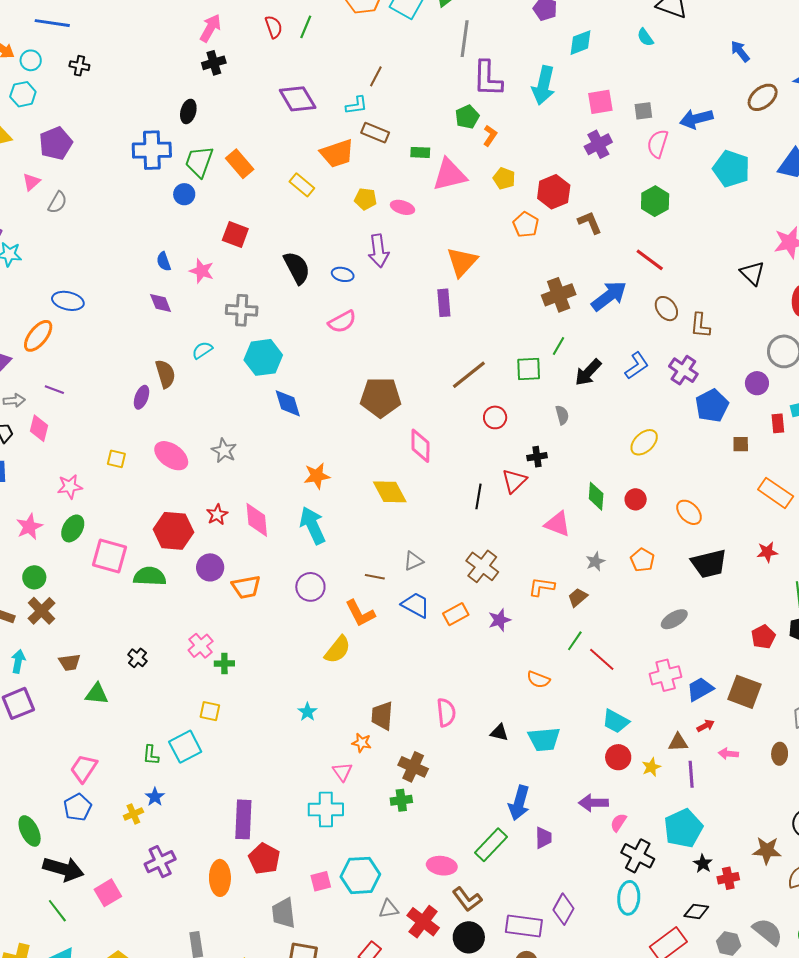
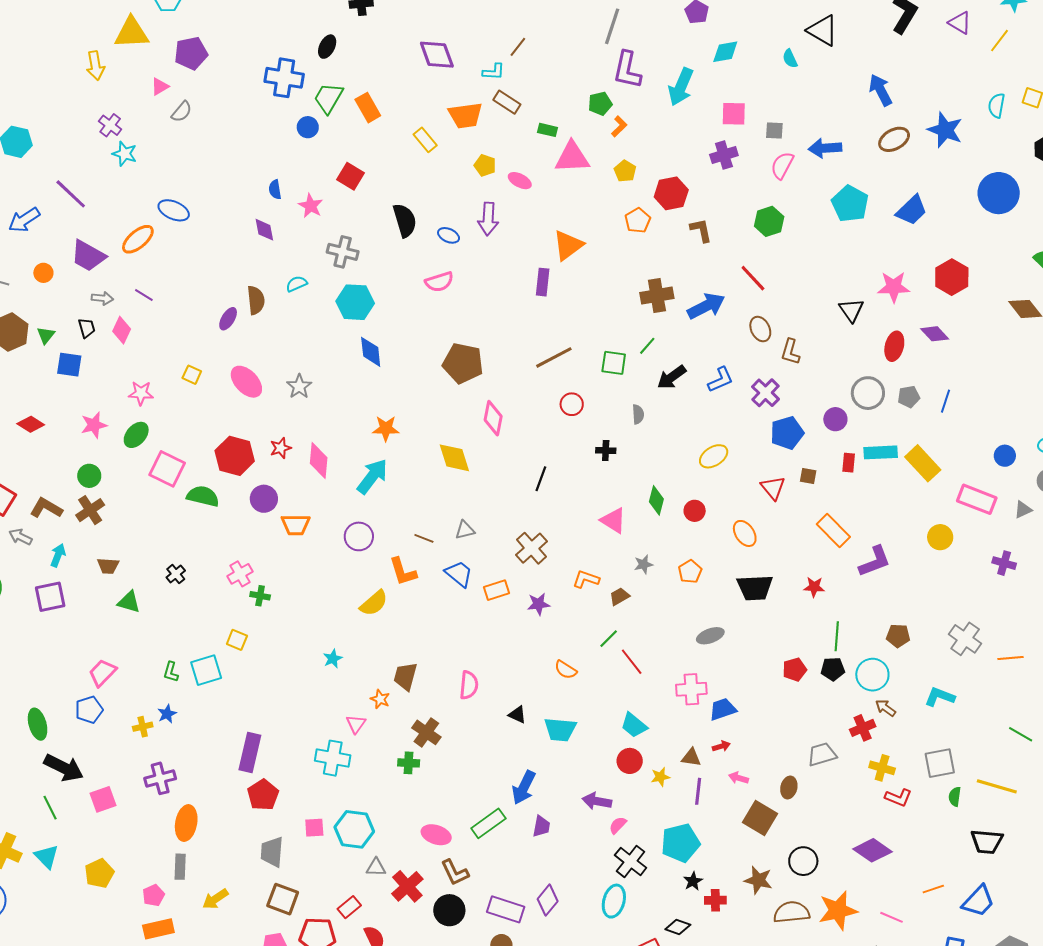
blue arrow: (740, 51) -> (880, 90), size x1.4
red triangle: (514, 481) -> (773, 488), moved, turned -36
cyan arrow: (313, 525) -> (372, 476), turned 51
brown square: (745, 692) -> (760, 818), moved
orange ellipse: (220, 878) -> (186, 823), moved

